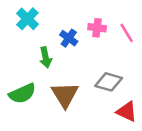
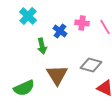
green semicircle: (22, 93) -> (24, 88), moved

